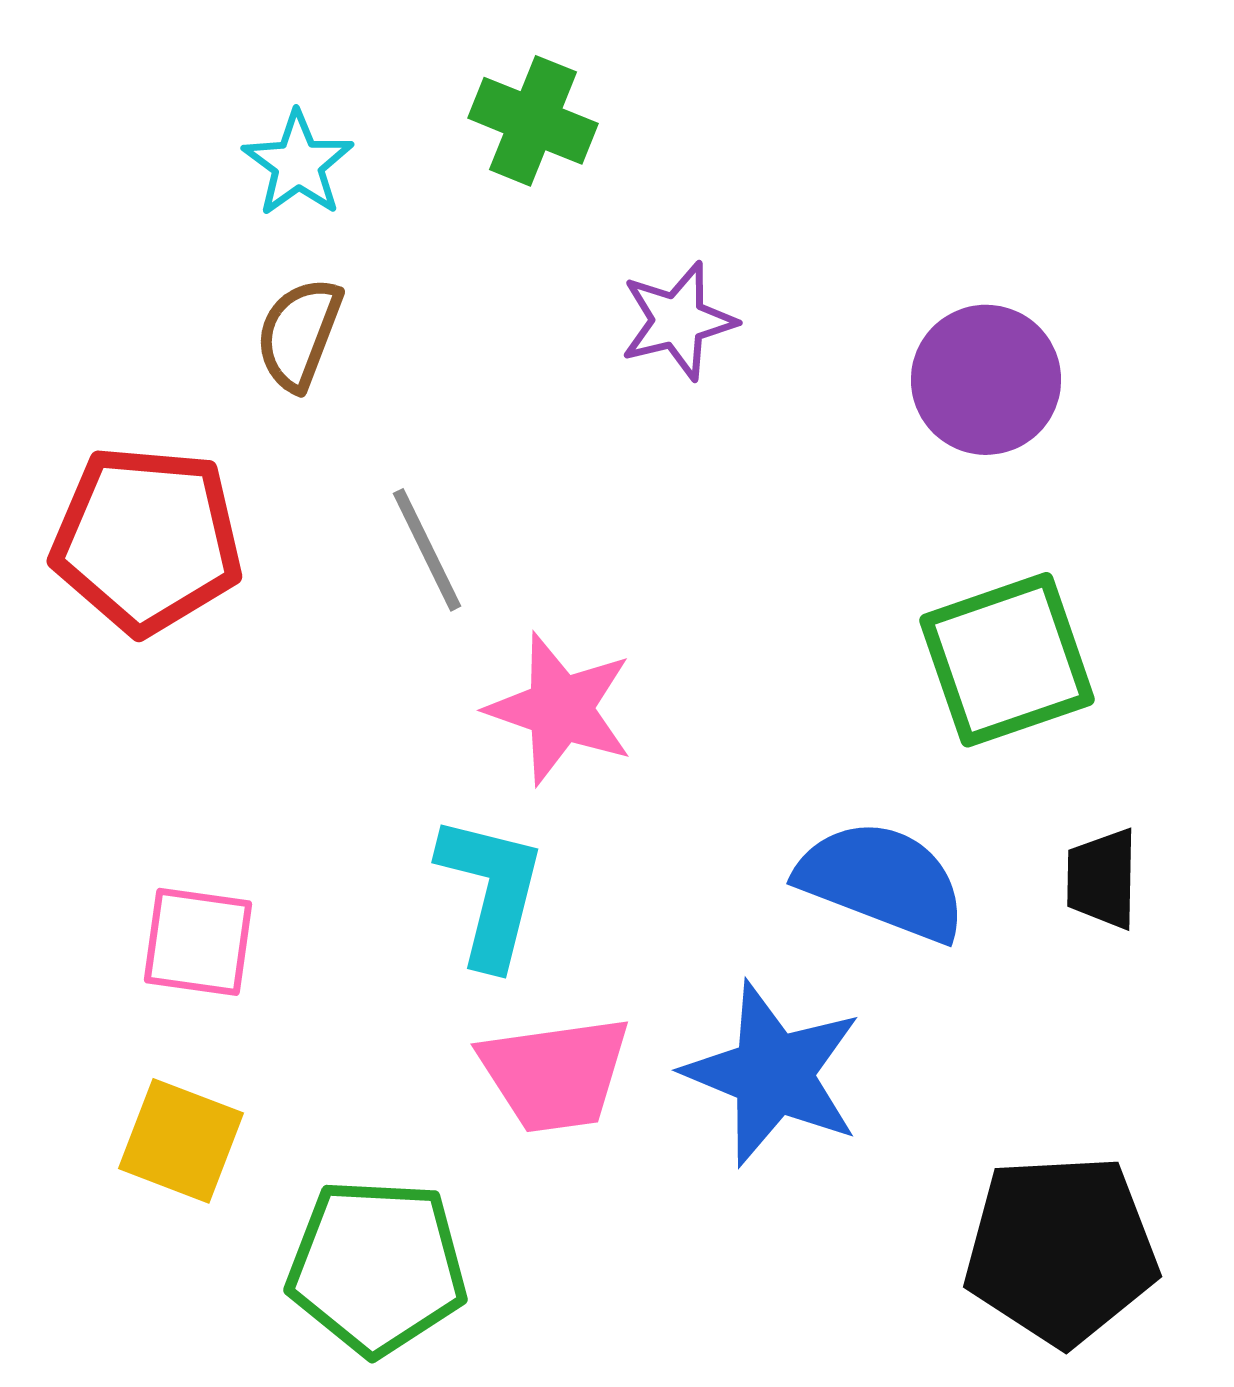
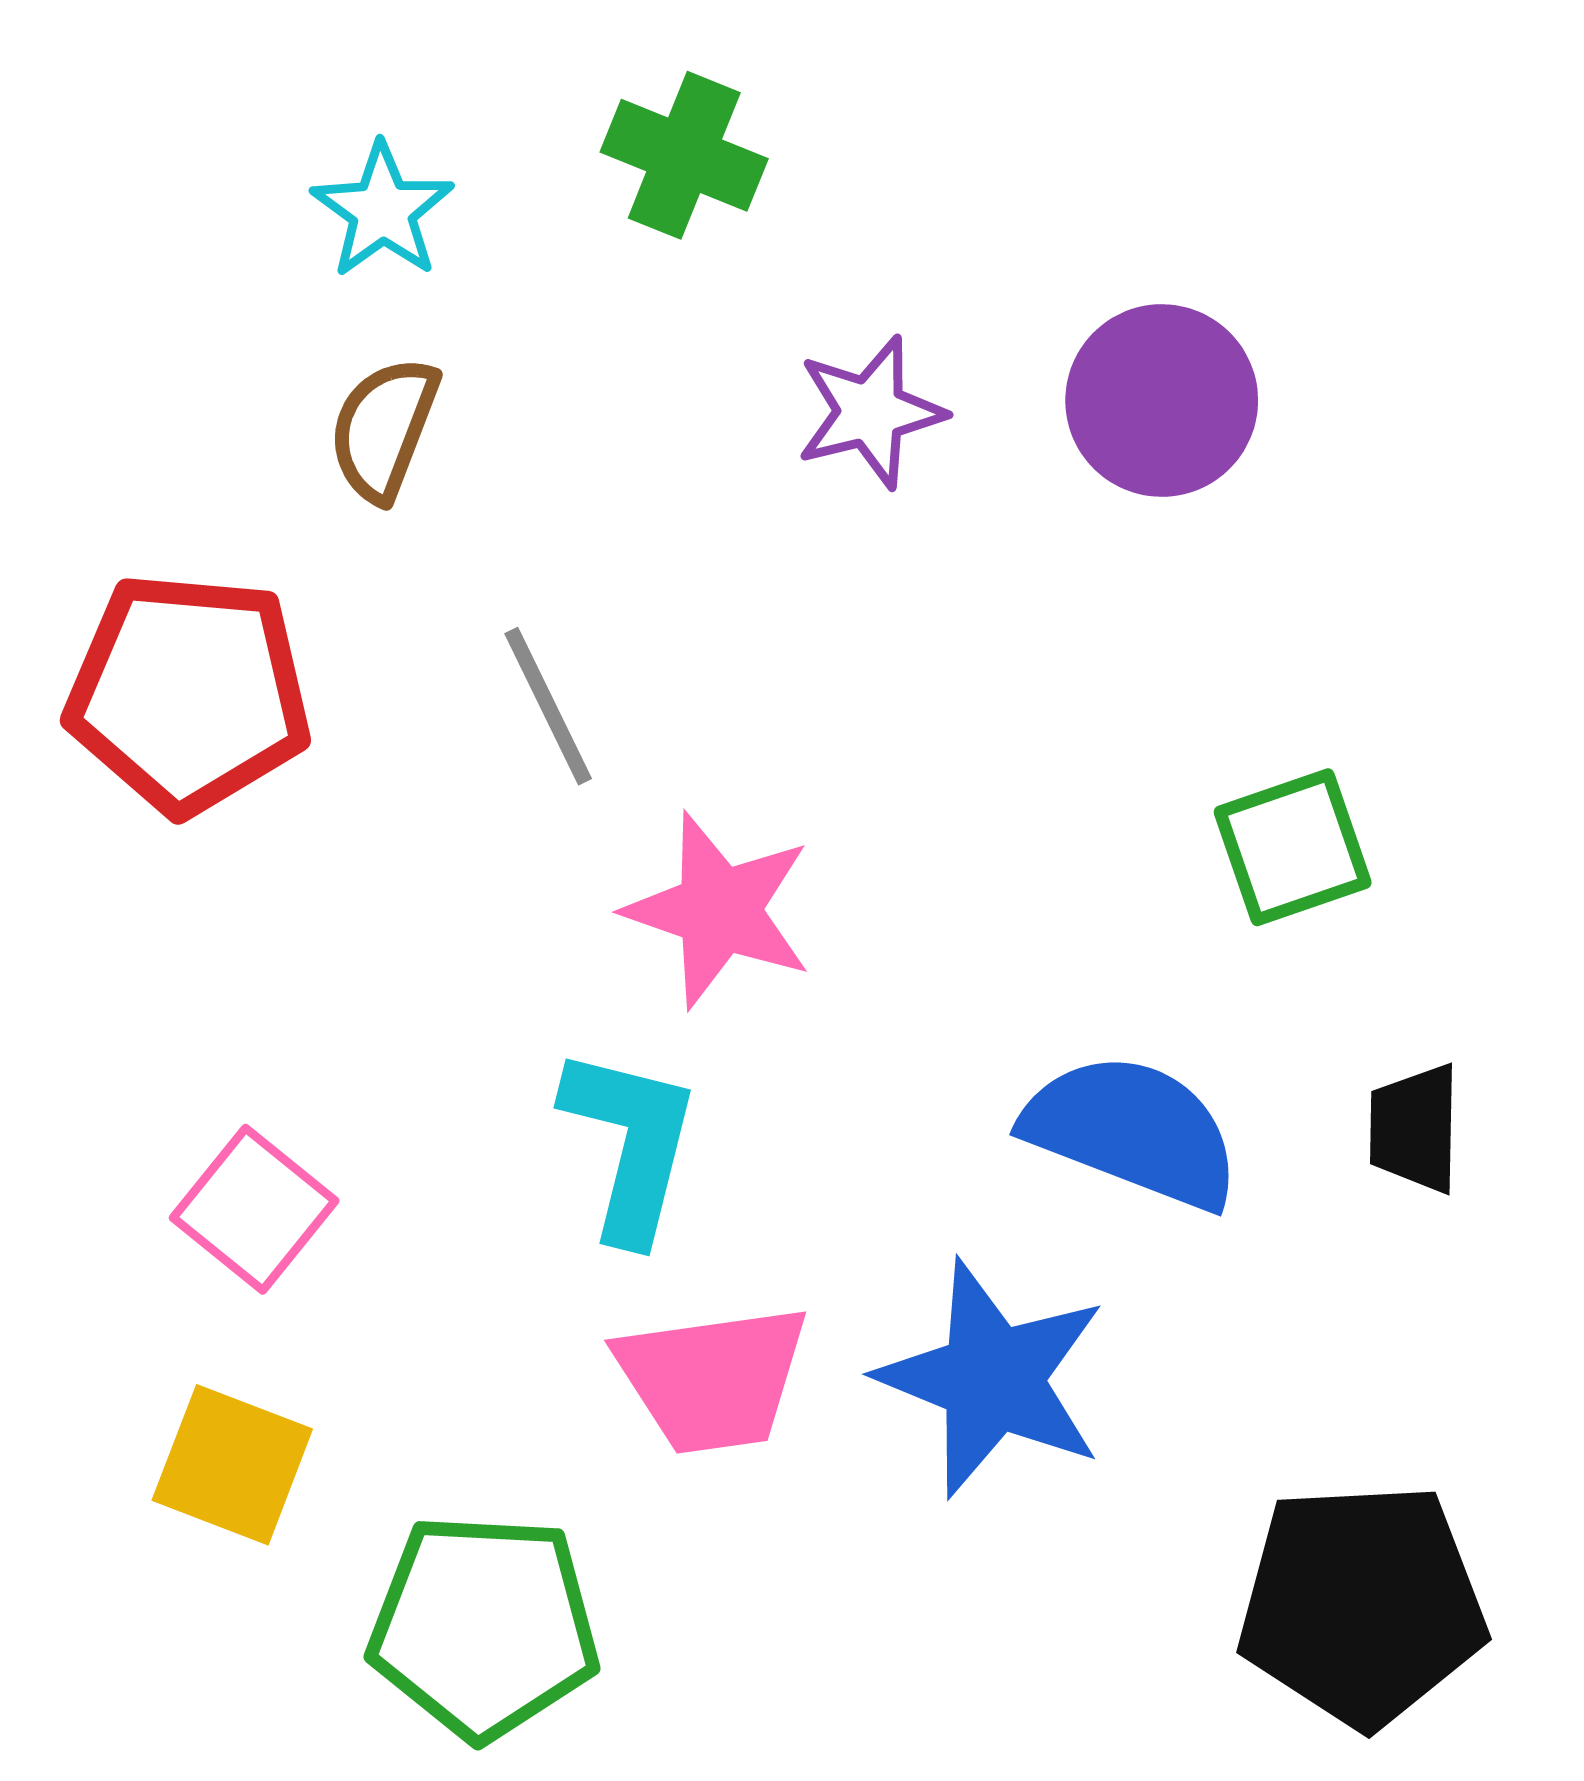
purple circle: (986, 380) -> (1162, 401), moved
green square: (1007, 660) -> (1293, 847), size x0.7
pink square: (198, 942) -> (254, 1209), turned 31

